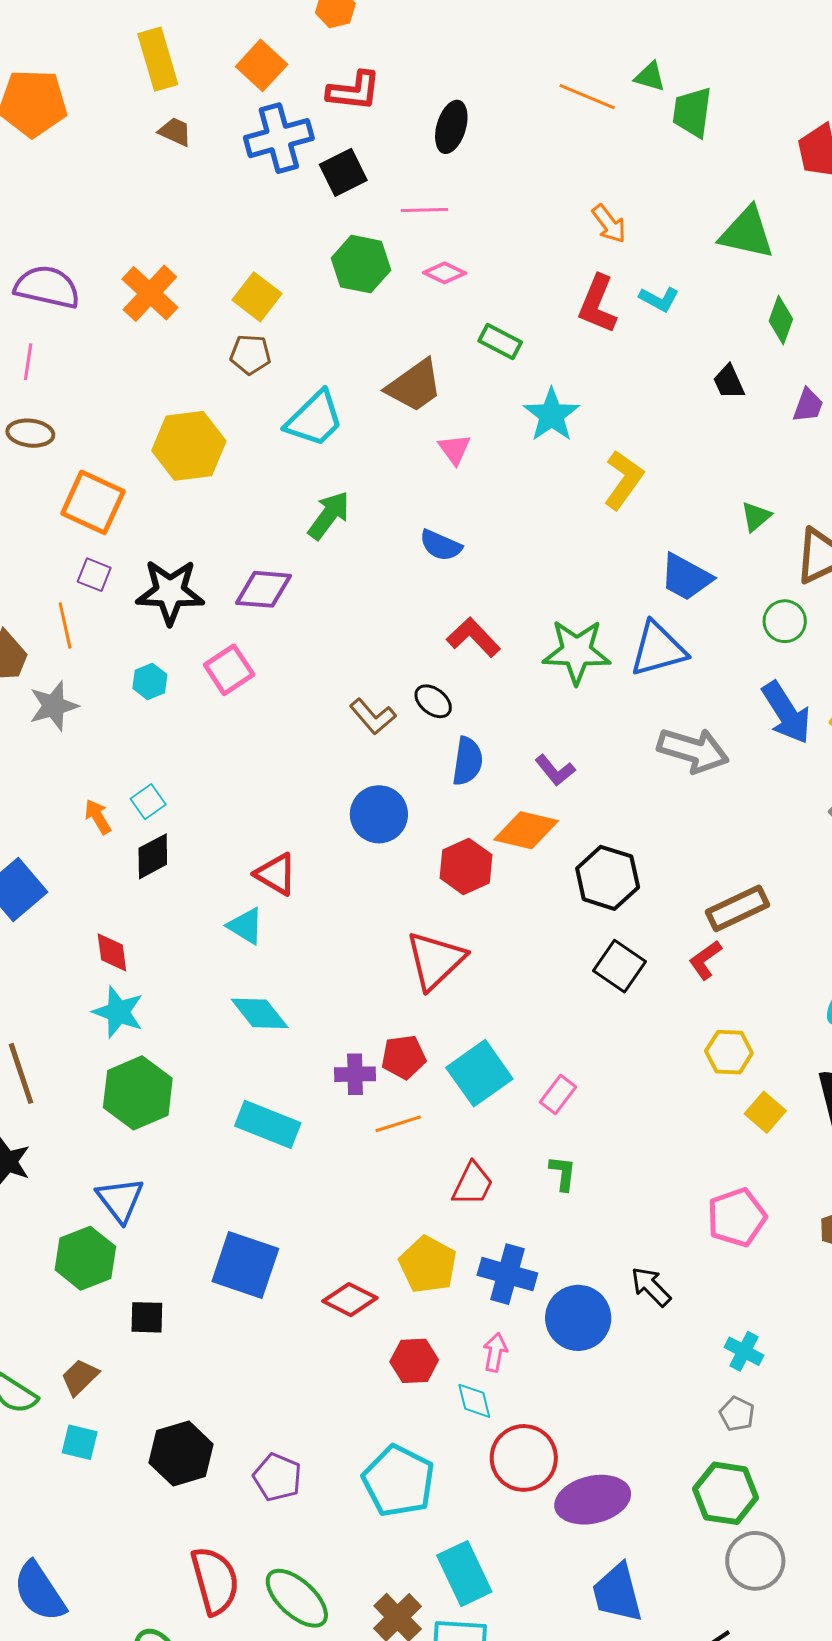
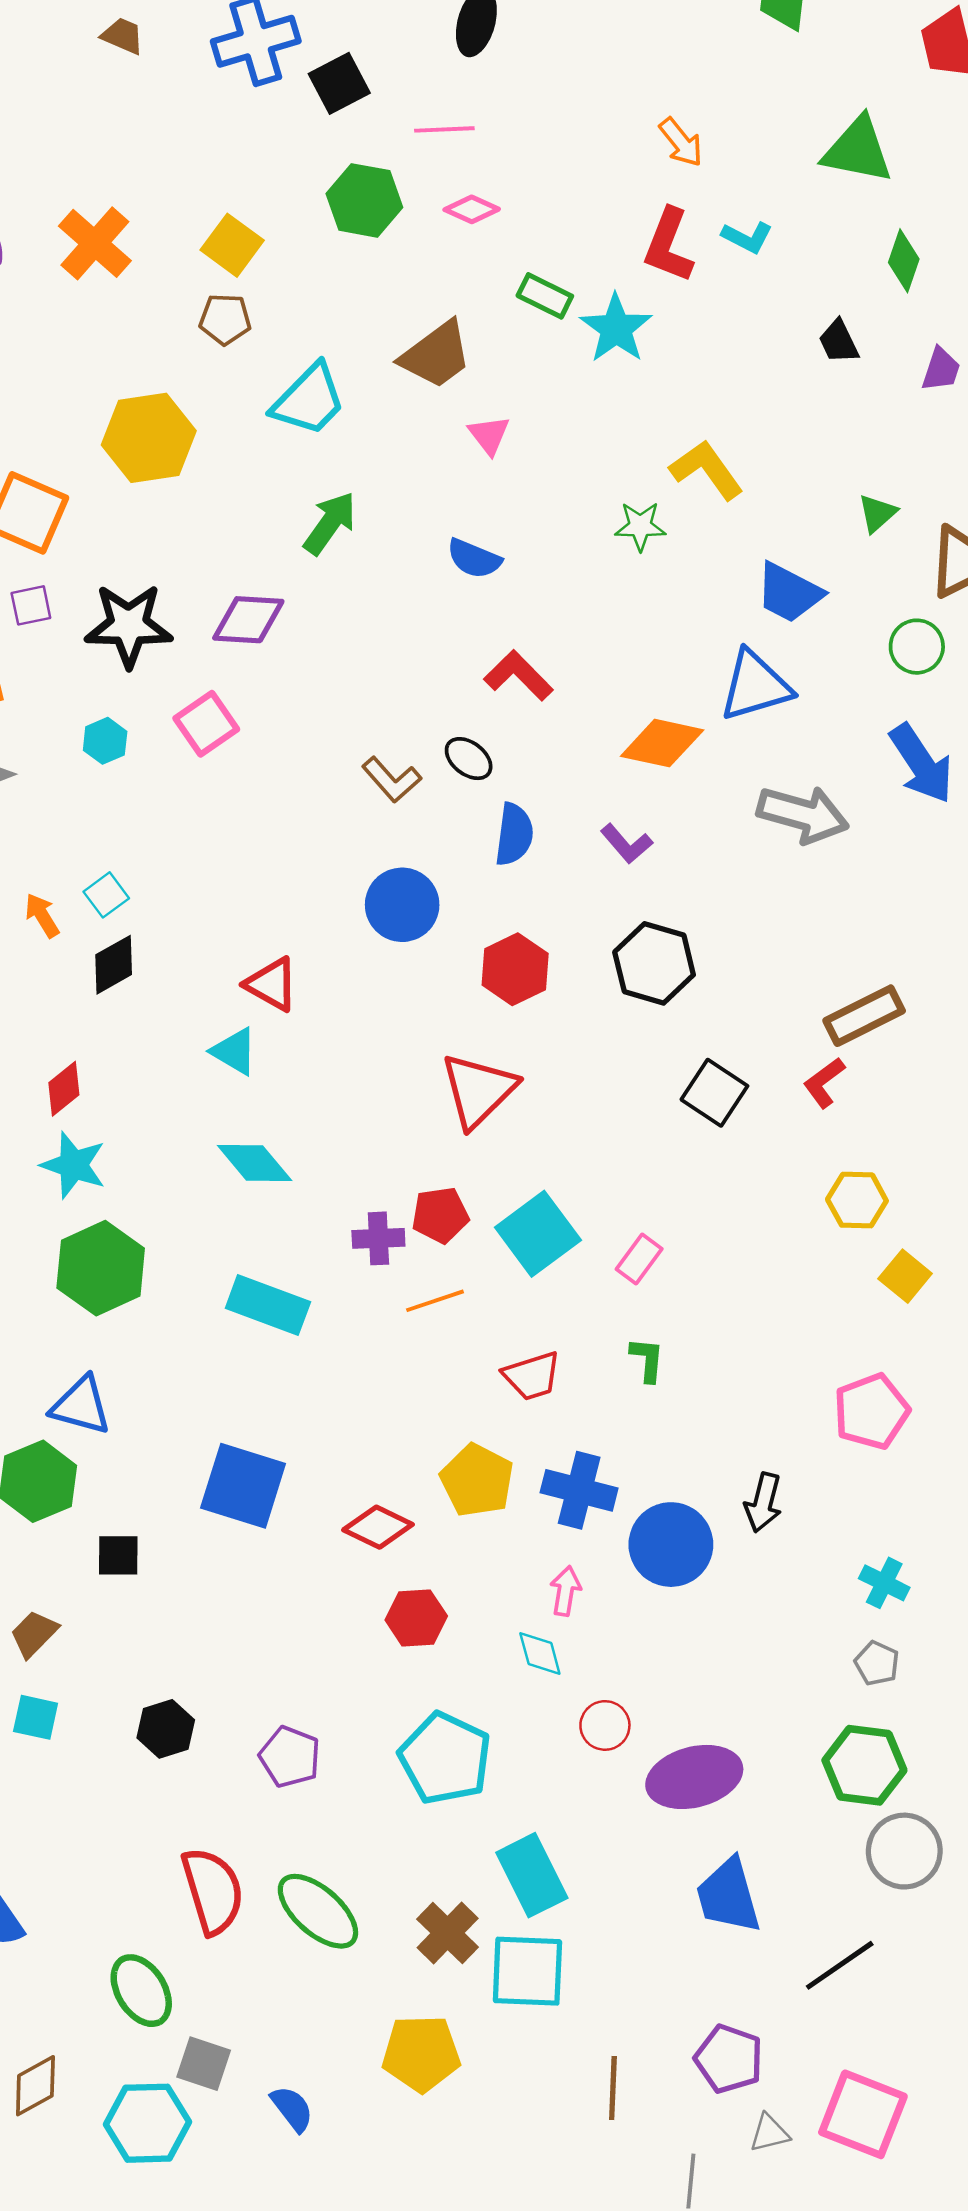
cyan star: (552, 415) -> (616, 328), moved
yellow L-shape: (624, 480) -> (706, 470), turned -70
purple square: (94, 575) -> (31, 605), turned -32
green star: (577, 652) -> (640, 526), moved, size x0.6
orange diamond: (526, 830) -> (662, 743), moved
black hexagon: (608, 878) -> (654, 963), moved
red diamond: (112, 952) -> (64, 1089), turned 60
red trapezoid: (473, 1184) -> (532, 1376), turned 48
blue triangle: (120, 1200) -> (81, 1406), turned -36
black arrow: (651, 1287) -> (763, 1503), turned -120
red hexagon: (414, 1361) -> (416, 1618), moved
black hexagon: (181, 1453) -> (166, 1729), size x0.7
red circle: (524, 1458) -> (605, 1725), size x0.6

